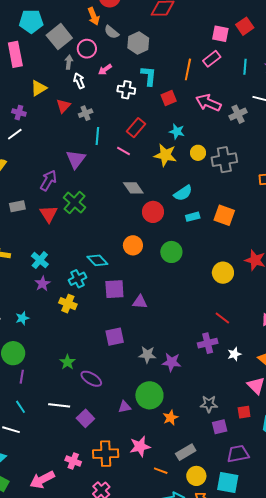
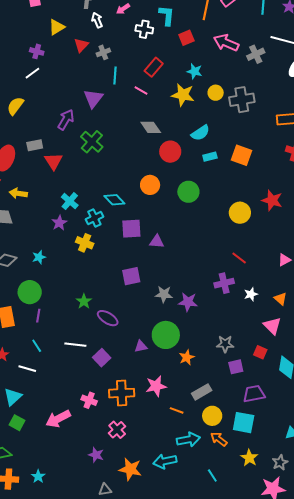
red triangle: (49, 214) -> (53, 161), moved
cyan cross: (40, 260) -> (70, 201), moved
red square: (244, 412) -> (260, 352), turned 32

